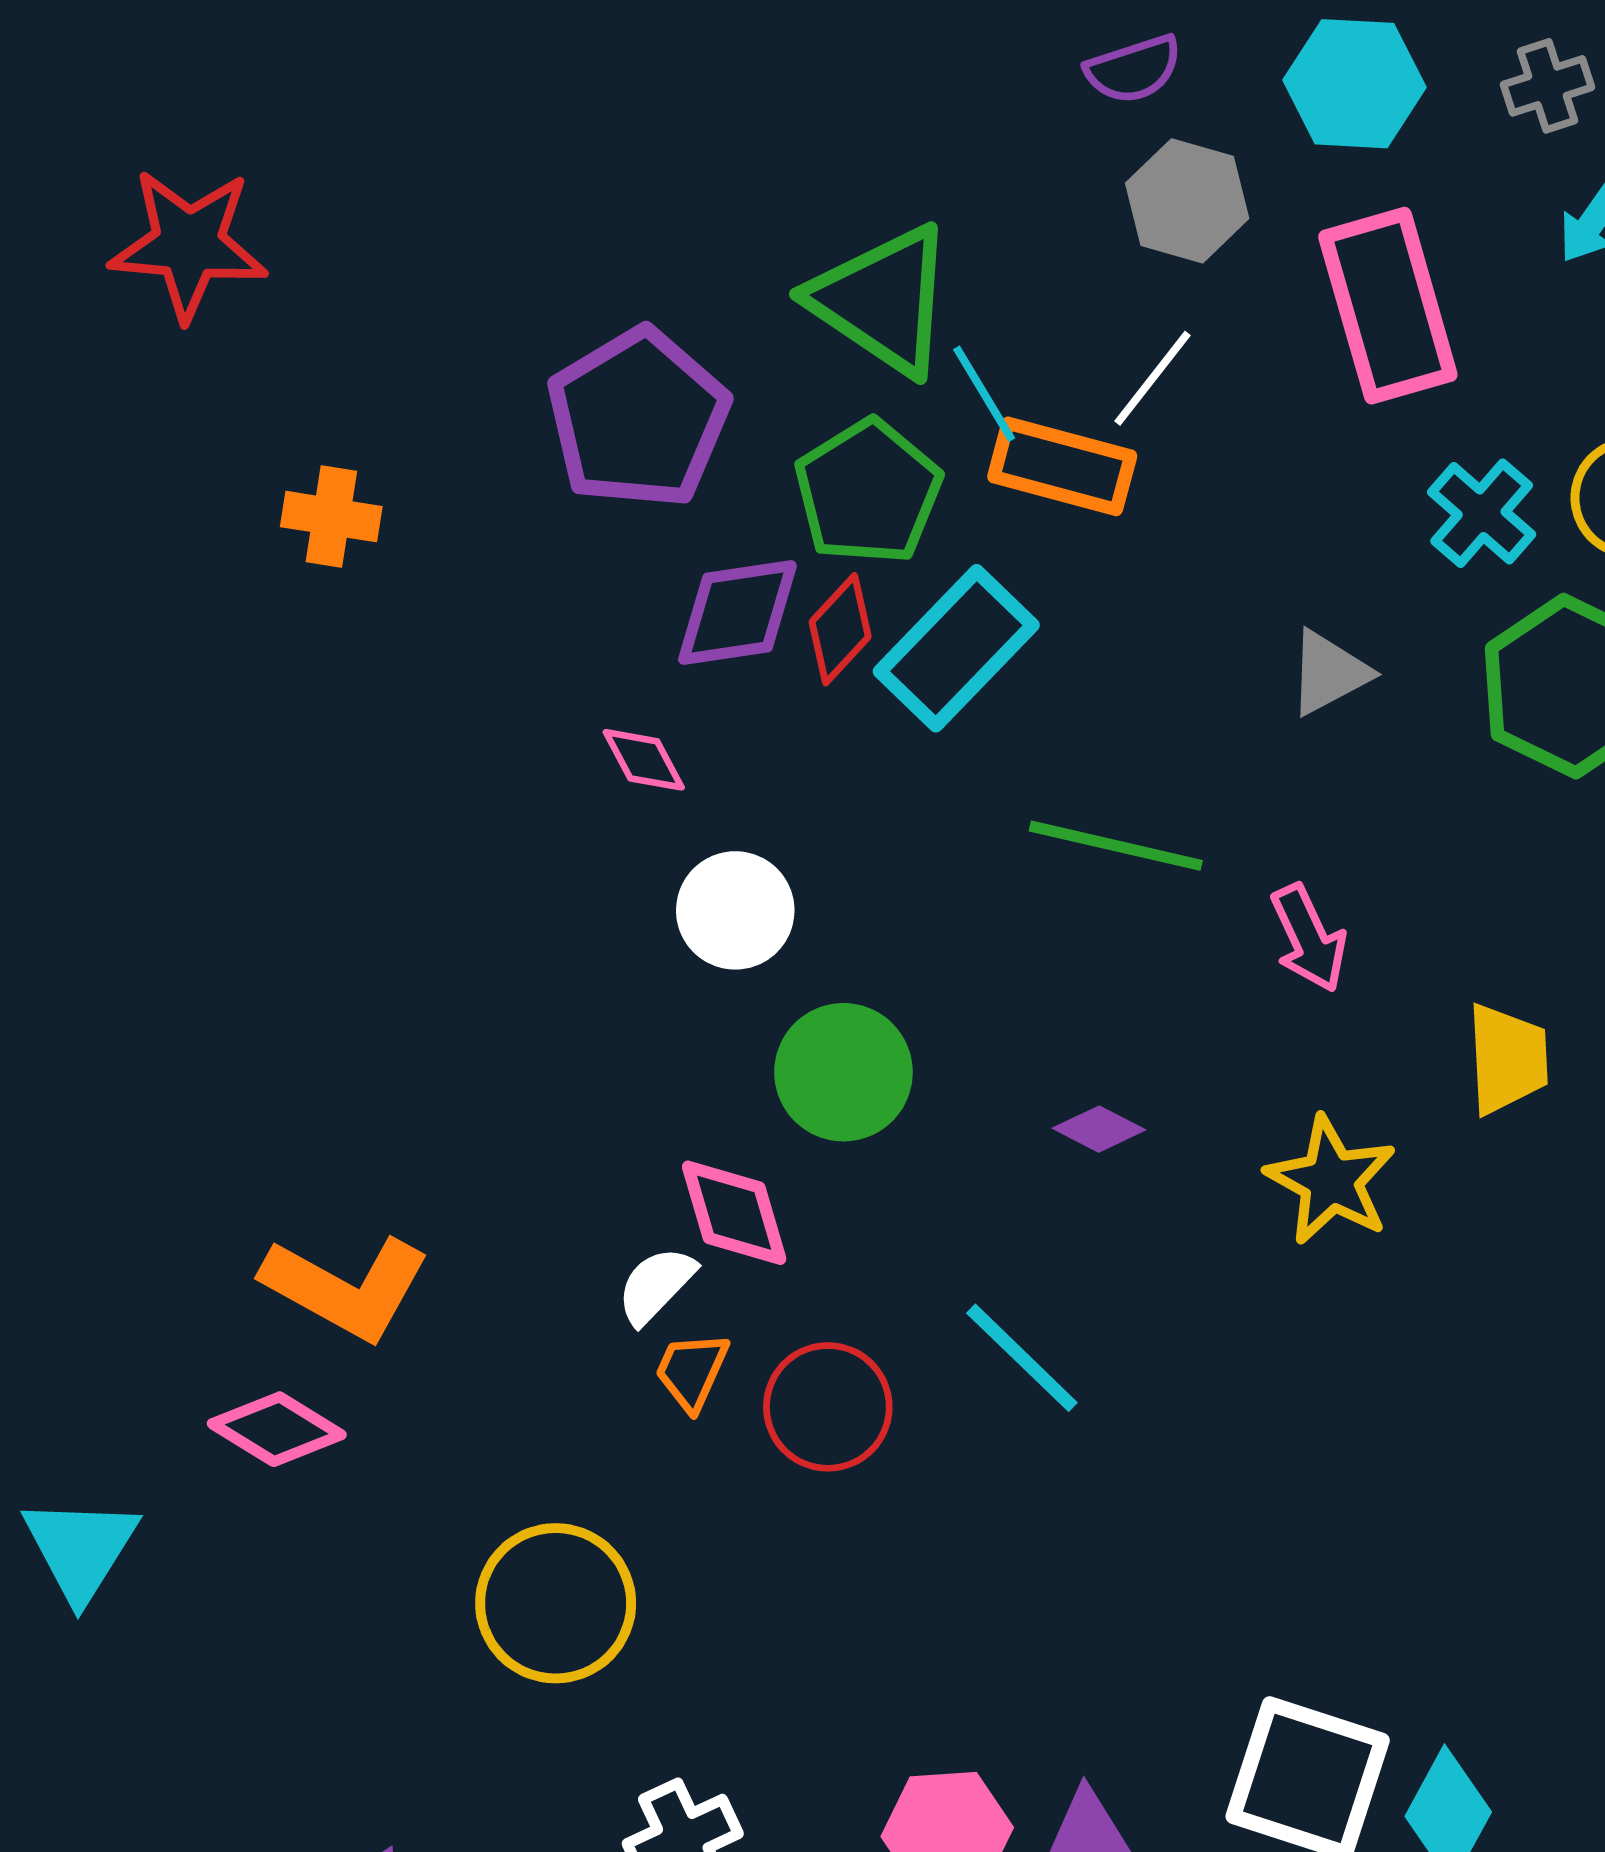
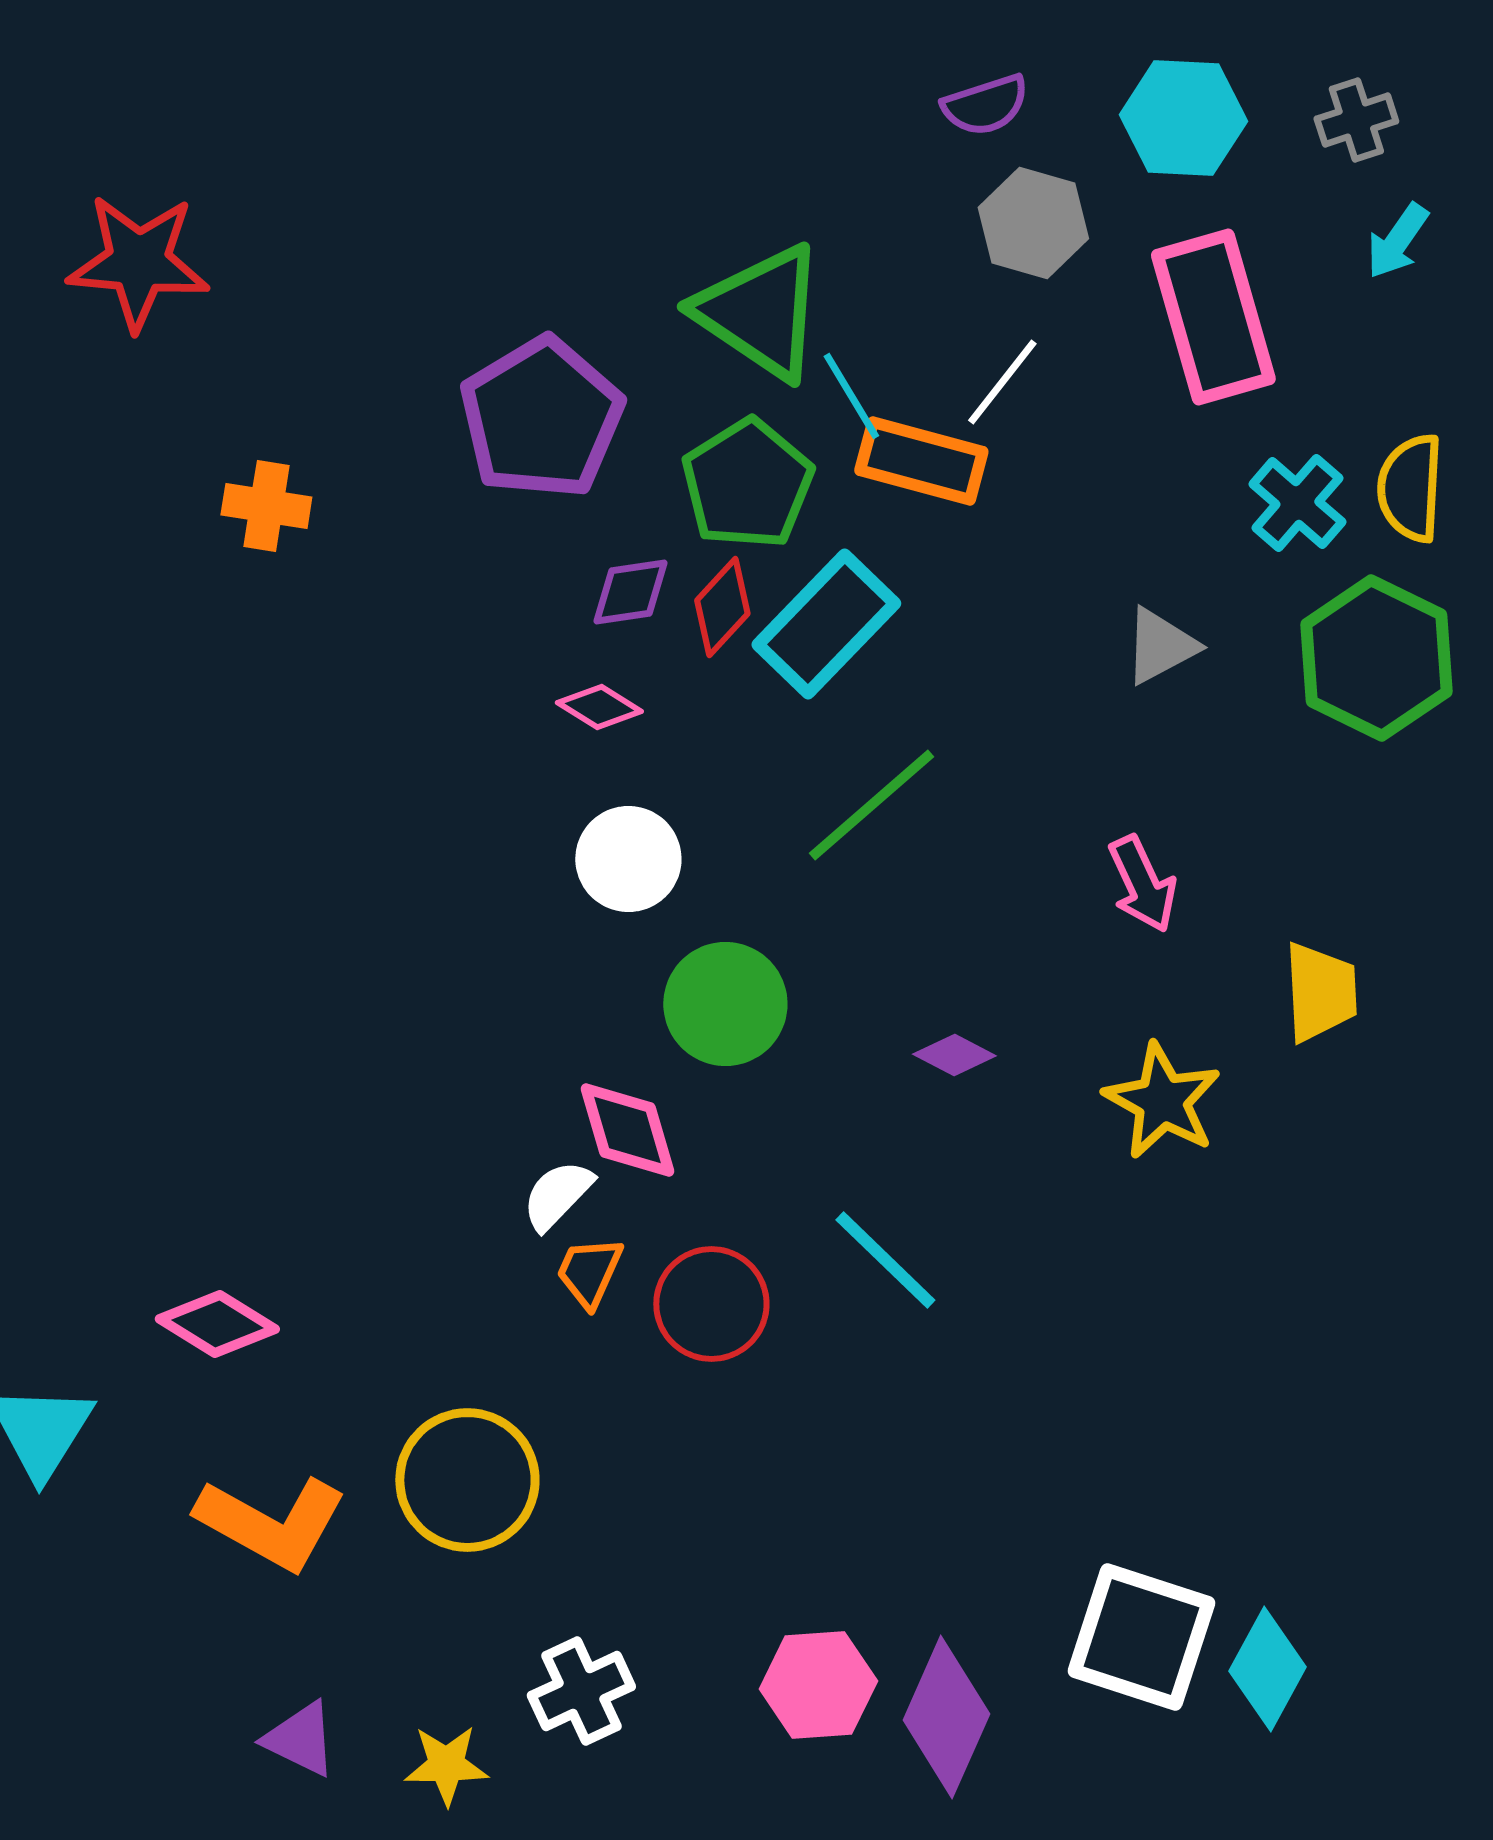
purple diamond: (737, 613) -> (630, 592), size x0.7
pink diamond: (644, 760) -> (599, 707), moved, turned -30
green line: (1116, 846) -> (871, 805), moved, turned -54
orange L-shape: (346, 1288) -> (271, 1523), moved

